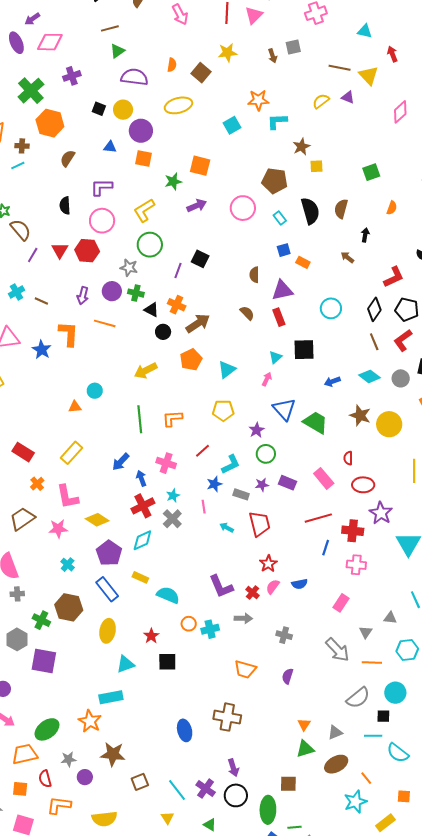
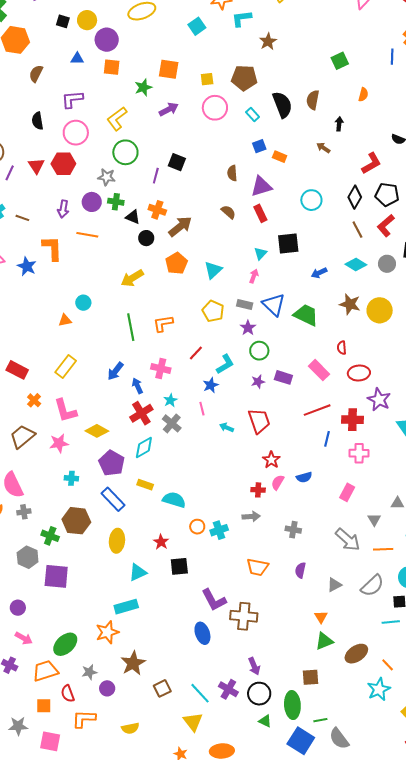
yellow square: (316, 166) -> (207, 79), moved
yellow pentagon: (223, 410) -> (213, 311), turned 30
gray rectangle: (241, 494) -> (245, 304), moved
cyan cross: (68, 565) -> (71, 478), turned -32
purple L-shape: (221, 586) -> (214, 600), moved
red cross: (253, 593) -> (258, 490), turned -32
orange star: (90, 721) -> (107, 632), turned 30
gray triangle: (335, 733) -> (334, 585), moved
brown star: (113, 754) -> (133, 663), turned -30
yellow triangle: (167, 818) -> (193, 722), size x1.5
yellow semicircle: (104, 819) -> (130, 728), size x0.7
green triangle: (210, 825) -> (265, 721), moved

